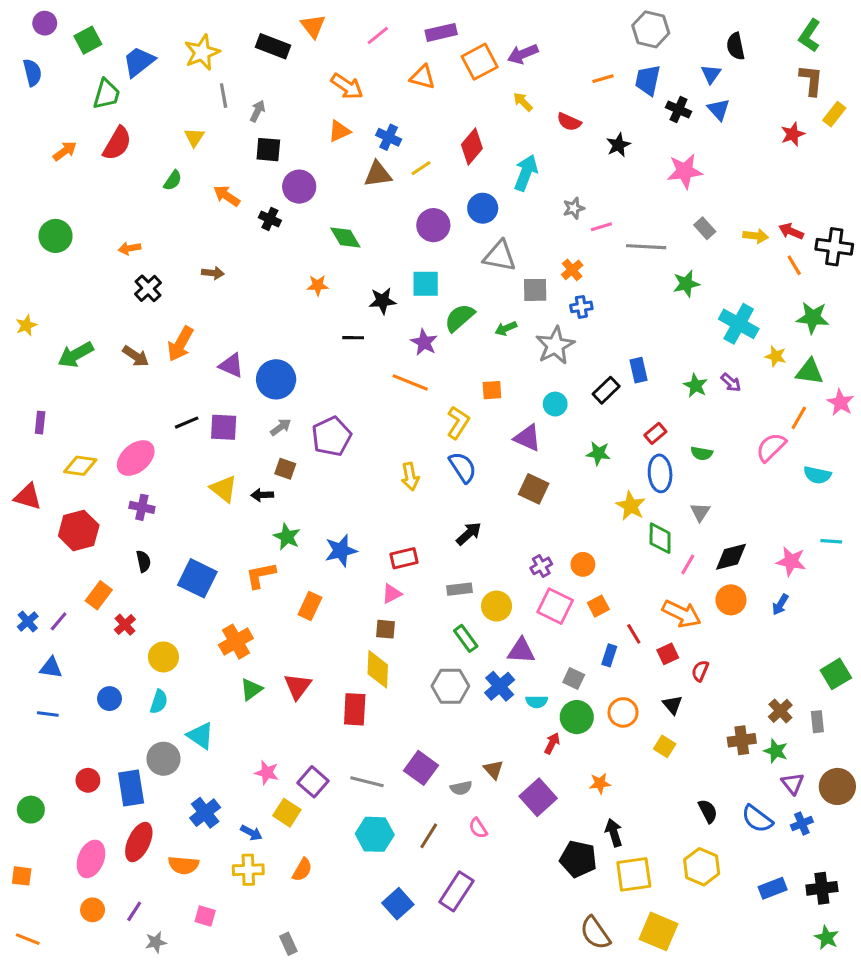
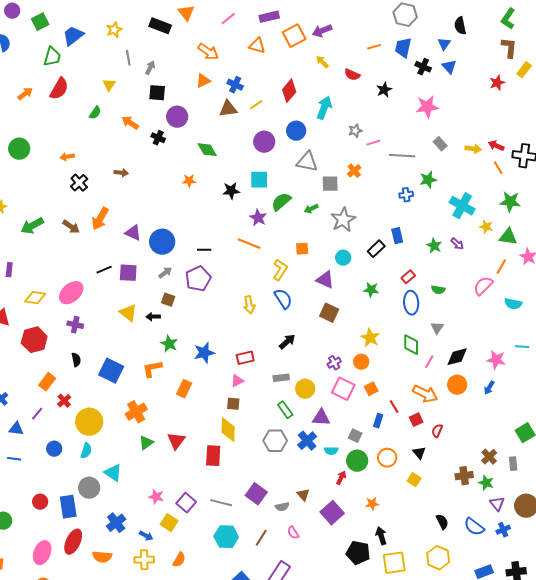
yellow star: (202, 52) -> (114, 30), size x0.7
blue cross: (581, 307) -> (406, 195), moved
black line: (353, 338) -> (204, 250), moved
yellow star: (631, 506) -> (370, 338), moved
purple line: (59, 621) -> (37, 414), moved
yellow circle: (163, 657) -> (89, 422), size x1.4

